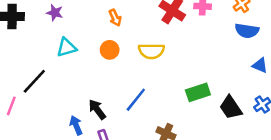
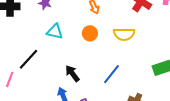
cyan triangle: (67, 47) -> (55, 32), turned 30
black arrow: (97, 109) -> (72, 74), moved

